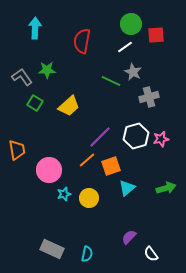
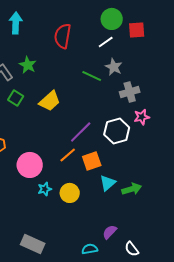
green star: (47, 70) -> (28, 65), turned 30
pink star: (161, 139) -> (142, 117), moved
green arrow: (166, 188) -> (132, 189), moved
cyan semicircle: (87, 254) -> (90, 249), moved, turned -112

